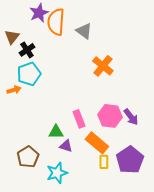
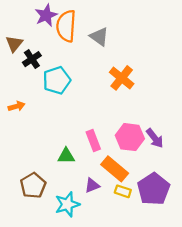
cyan pentagon: (29, 74) -> (57, 80), moved
purple triangle: (66, 146) -> (92, 185), moved, turned -40
yellow rectangle: (104, 162) -> (123, 191), turned -72

